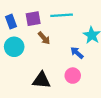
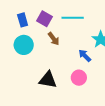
purple square: (33, 19) -> (45, 19), turned 35

